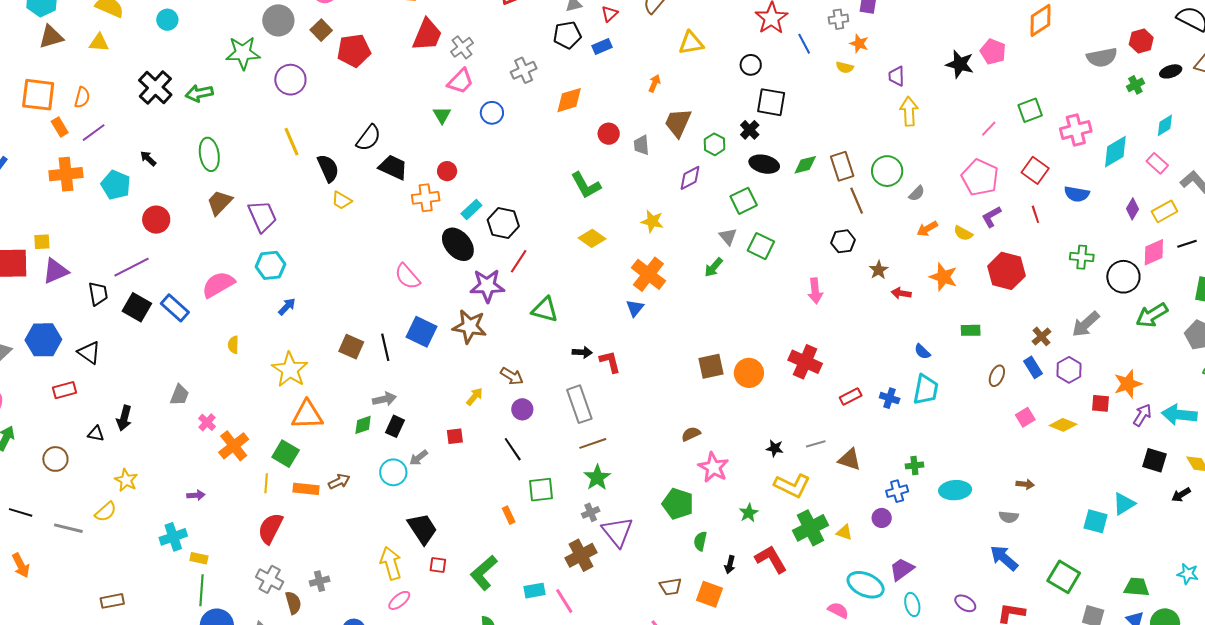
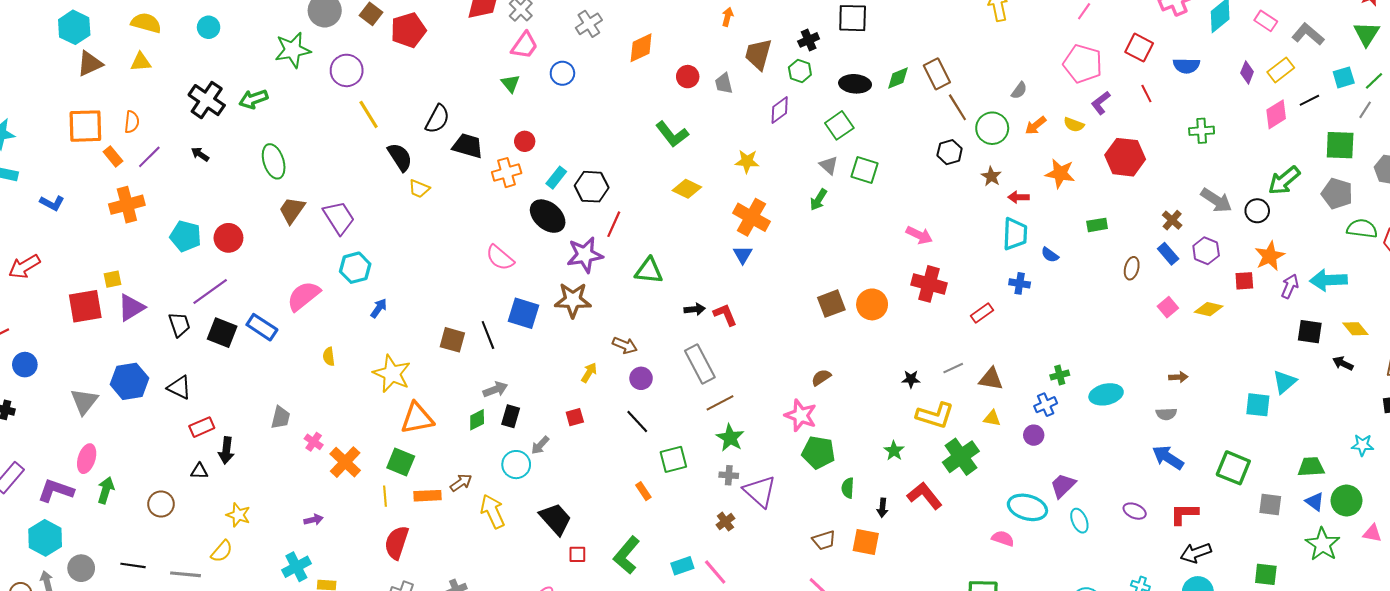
black cross: (750, 130) -> (809, 40), moved, turned 30
yellow line: (291, 142) -> (369, 114), moved
black arrow: (148, 158) -> (200, 154), moved
green circle: (887, 171) -> (992, 128), moved
cyan pentagon: (116, 185) -> (186, 236), moved
black circle: (1123, 277) -> (1257, 211), moved, size x0.7
pink arrow: (815, 291) -> (919, 235), moved, turned -50
gray arrow: (1086, 324) -> (1216, 200), turned -96
red rectangle: (65, 390) -> (202, 427), moved
cyan trapezoid: (926, 390) -> (1015, 234), moved
blue cross: (890, 398) -> (1020, 283), moved
pink star: (713, 467) -> (801, 415), moved
black arrow: (1181, 495) -> (1343, 363), turned 66
gray cross: (591, 512) -> (729, 475), turned 36
yellow triangle: (844, 532) -> (992, 418), moved
brown cross: (581, 555) -> (725, 522), size x0.6
yellow arrow: (391, 563) -> (493, 511), moved

